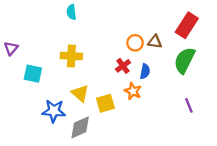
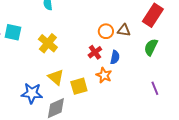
yellow cross: (71, 56) -> (48, 43), turned 36
green semicircle: (184, 60) -> (151, 47), size x0.7
cyan square: (33, 74) -> (13, 32), moved

